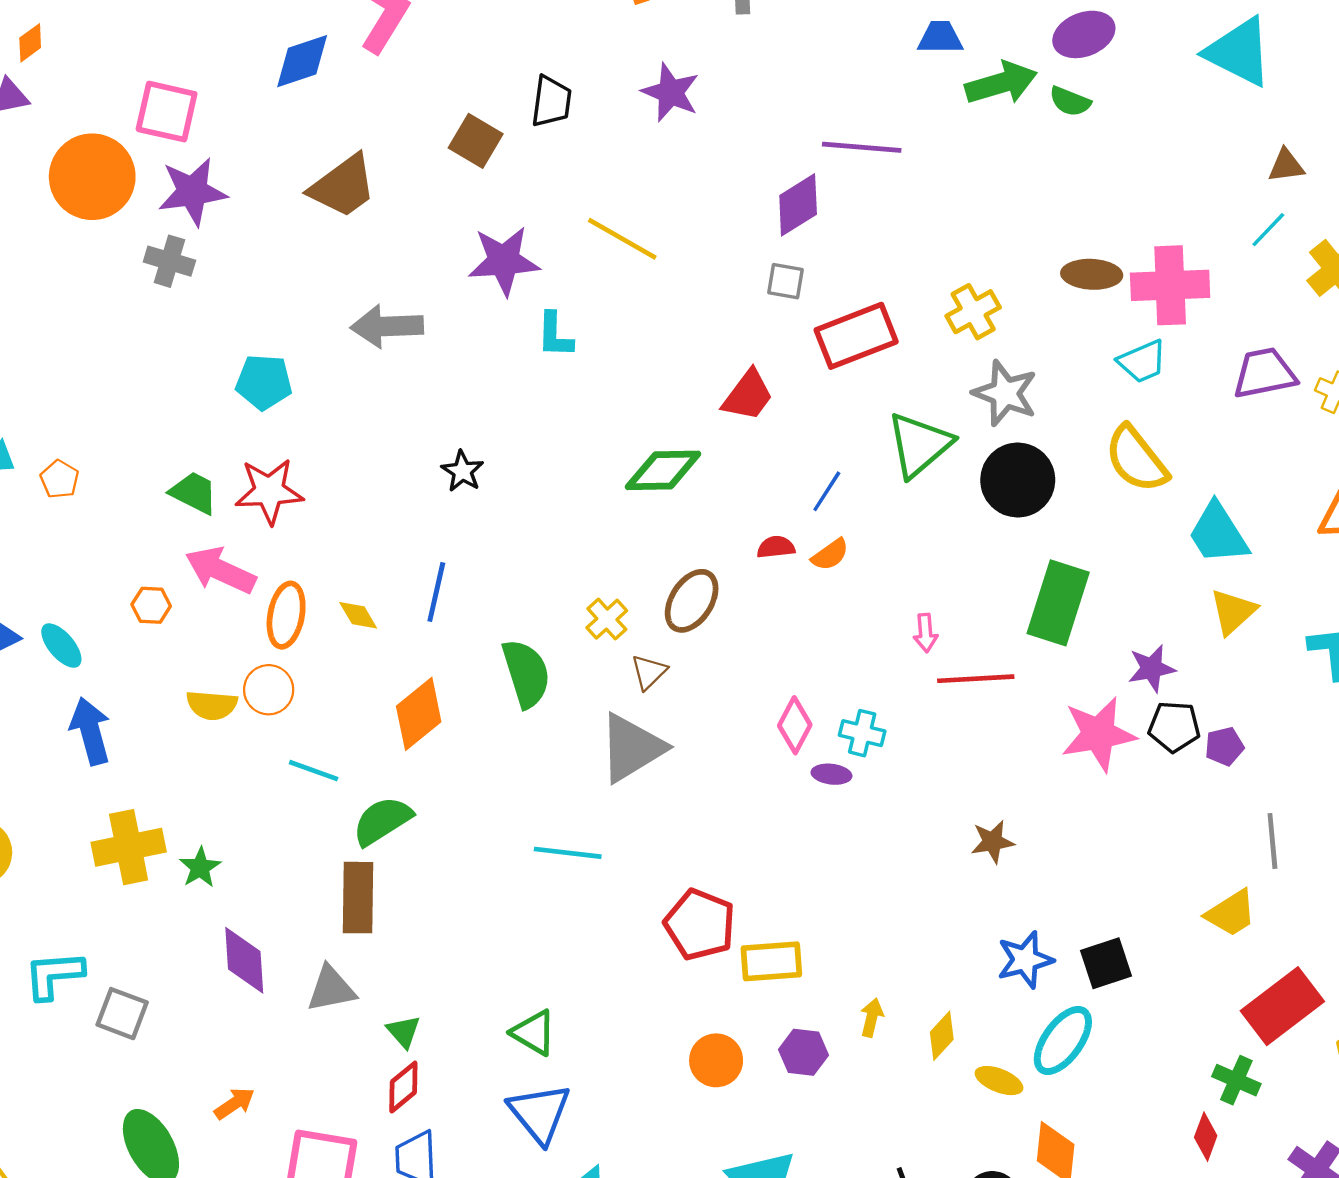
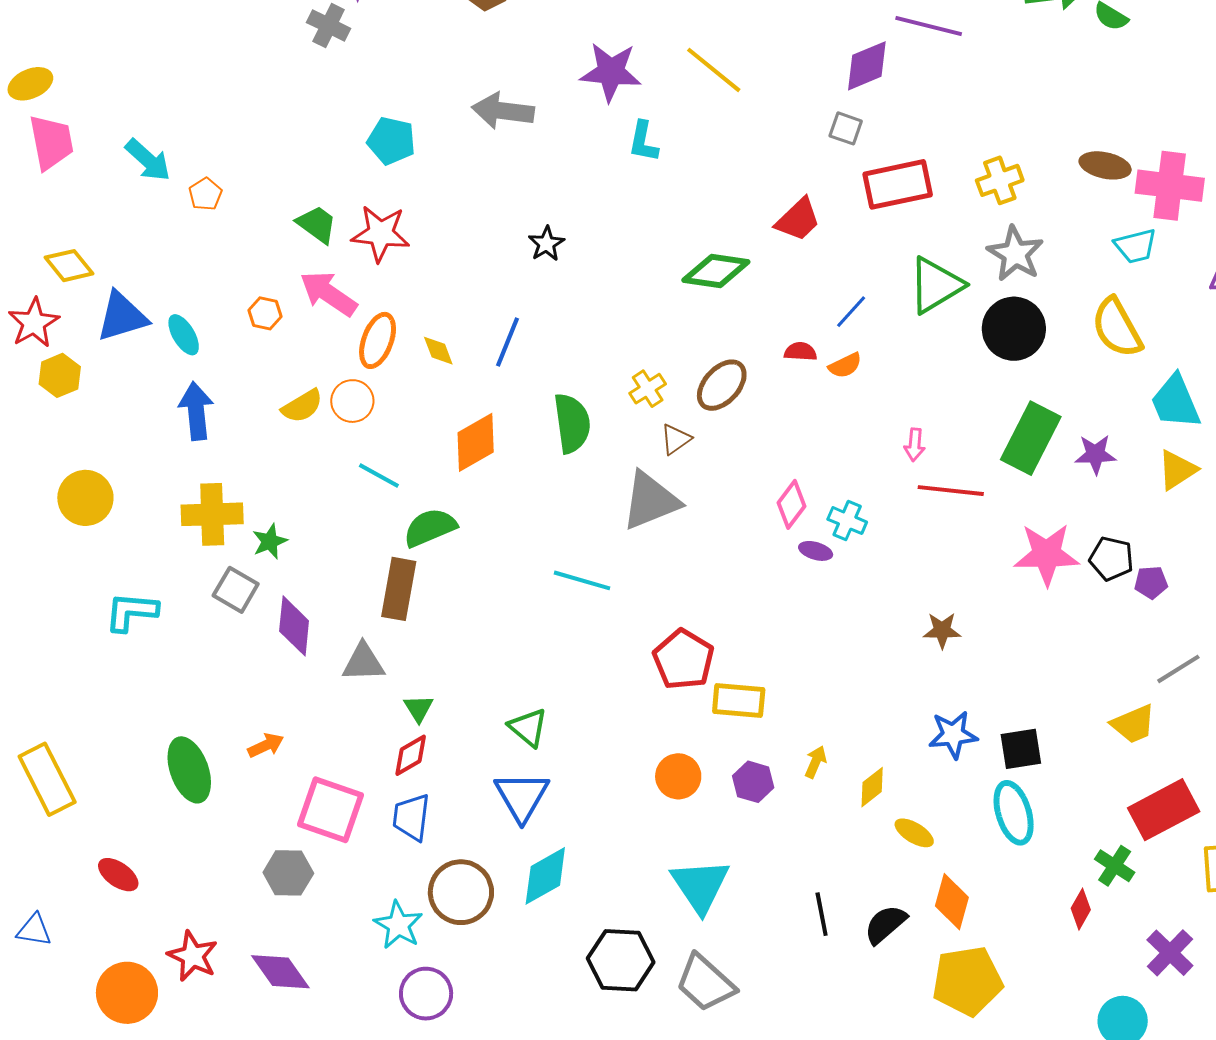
purple star: (1152, 668) -> (1095, 454), moved
yellow semicircle: (212, 705) -> (302, 406), turned -45
gray line: (1272, 841) -> (1178, 669), turned 54
gray square: (122, 1014) -> (236, 590), moved
cyan ellipse: (1063, 1040) -> (1014, 813), moved, turned -62

